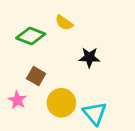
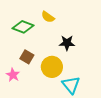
yellow circle: (61, 103) -> (52, 67), moved

